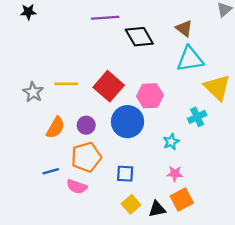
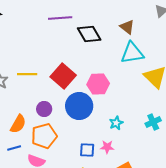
cyan cross: (197, 117) -> (153, 122), moved
orange semicircle: (55, 128) -> (18, 124), moved
blue square: (125, 174) -> (87, 150), moved
pink star: (175, 174) -> (107, 147), moved

